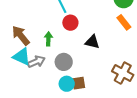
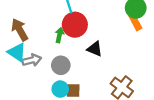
orange rectangle: (124, 22) -> (135, 22), moved
red circle: (70, 23) -> (75, 25), size x1.5
green arrow: (48, 39) -> (59, 35), moved

